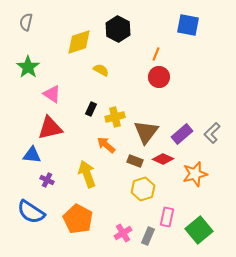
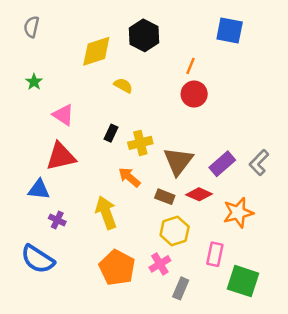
green star: (28, 67) -> (34, 82), size x0.6
pink rectangle: (167, 217) -> (215, 254), moved
orange pentagon: (78, 219) -> (117, 268), moved
green square: (199, 230) -> (243, 281), turned -32
pink cross: (123, 233) -> (160, 264), moved

